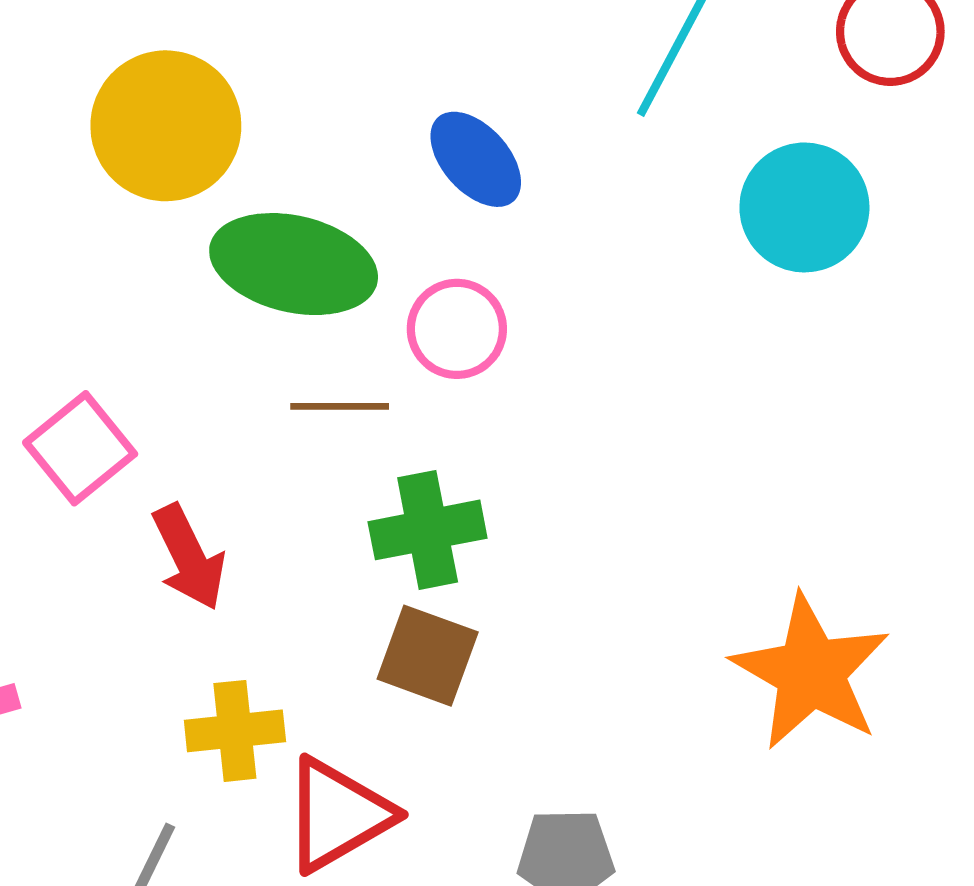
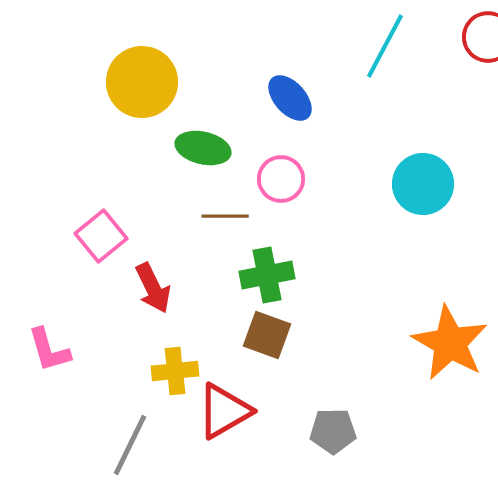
cyan circle: (804, 207) -> (423, 184), moved
green ellipse: (294, 264) -> (203, 148), size x0.7

